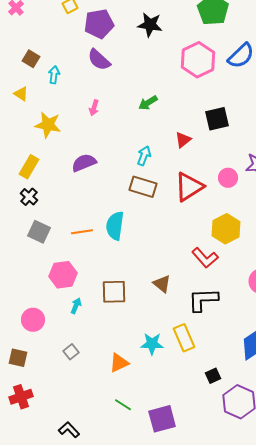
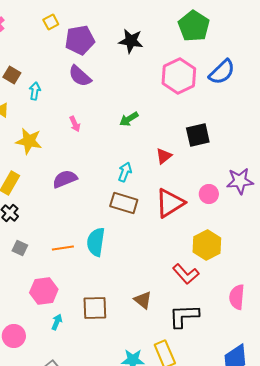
pink arrow: (94, 108) -> (75, 124), turned -42
gray square: (39, 232) -> (20, 248), size x0.7

